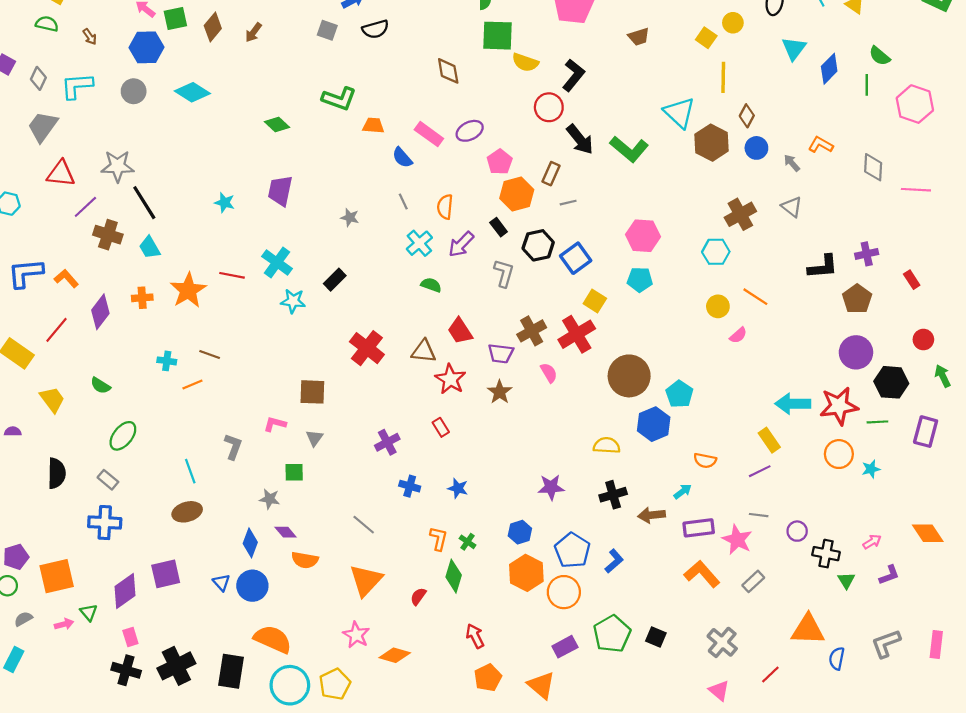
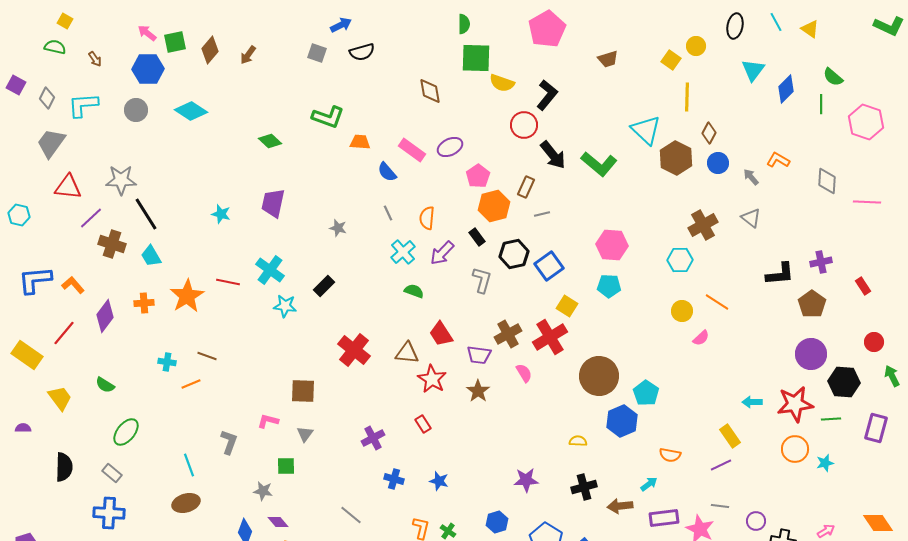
cyan arrow: (793, 404) -> (752, 402), size x0.6
yellow semicircle: (607, 445) -> (578, 441), size x0.7

